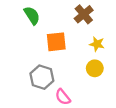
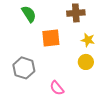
brown cross: (84, 14) -> (76, 13), turned 36
gray hexagon: (42, 77) -> (24, 68), moved

